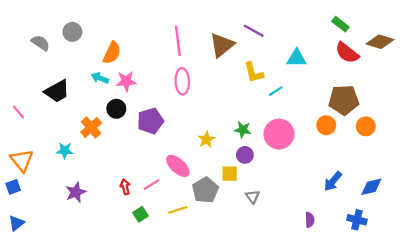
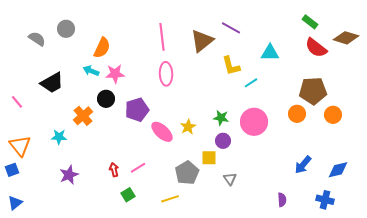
pink ellipse: (178, 166) -> (162, 132), moved
yellow line: (178, 210) -> (170, 199), moved

